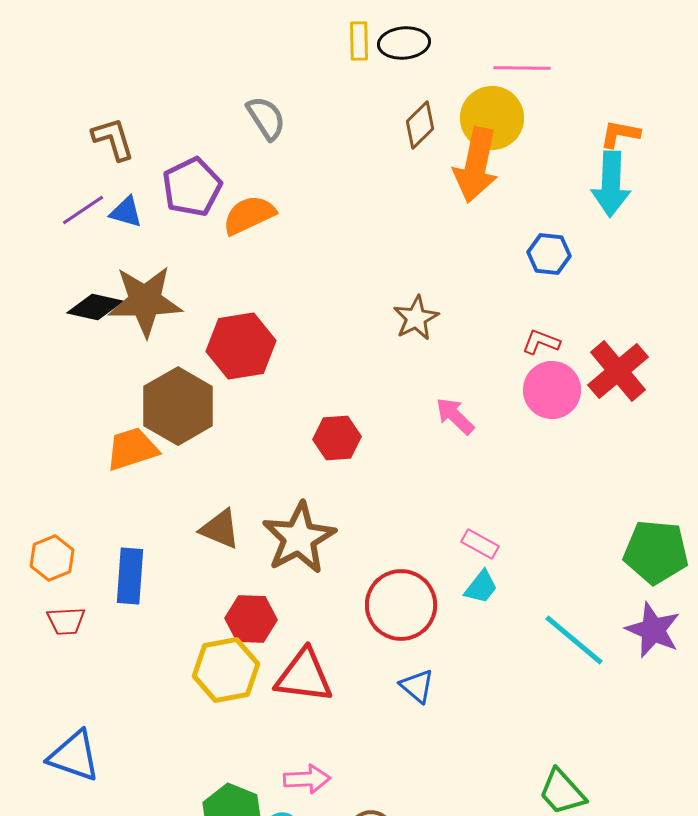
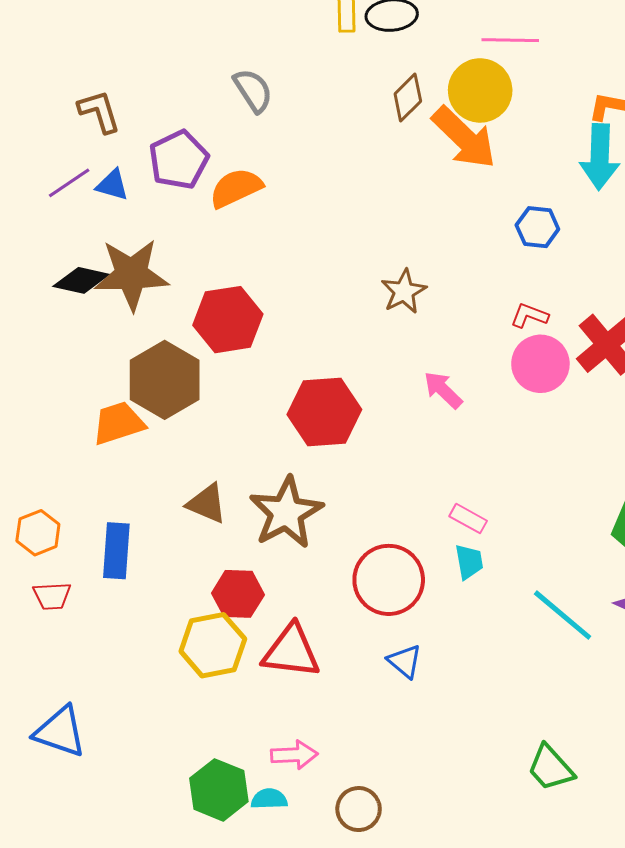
orange arrow: (476, 165) -> (464, 138), turned -58
red hexagon: (337, 438) -> (324, 412), size x1.5
cyan trapezoid: (481, 587) -> (469, 562), turned -48

